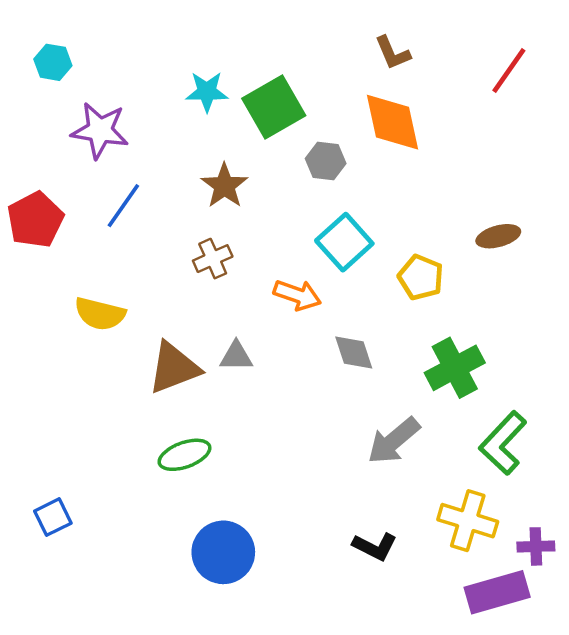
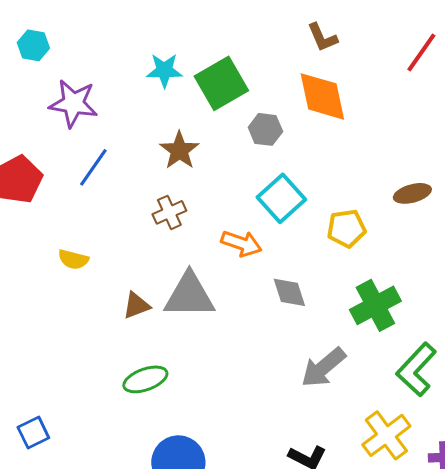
yellow pentagon: (421, 277) -> (346, 228), turned -30
yellow semicircle: (100, 314) -> (73, 259), size x0.7
gray triangle: (236, 356) -> (189, 295), size x1.8
brown triangle: (174, 368) -> (136, 305), size x0.6
yellow cross: (468, 521) -> (386, 435), turned 36

